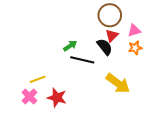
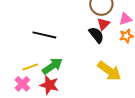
green arrow: (70, 46) -> (52, 66), moved, size x1.5
black line: (82, 60) -> (44, 35), moved

